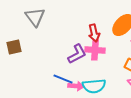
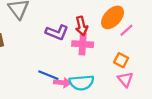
purple L-shape: (77, 54) -> (57, 32), moved, turned 50

